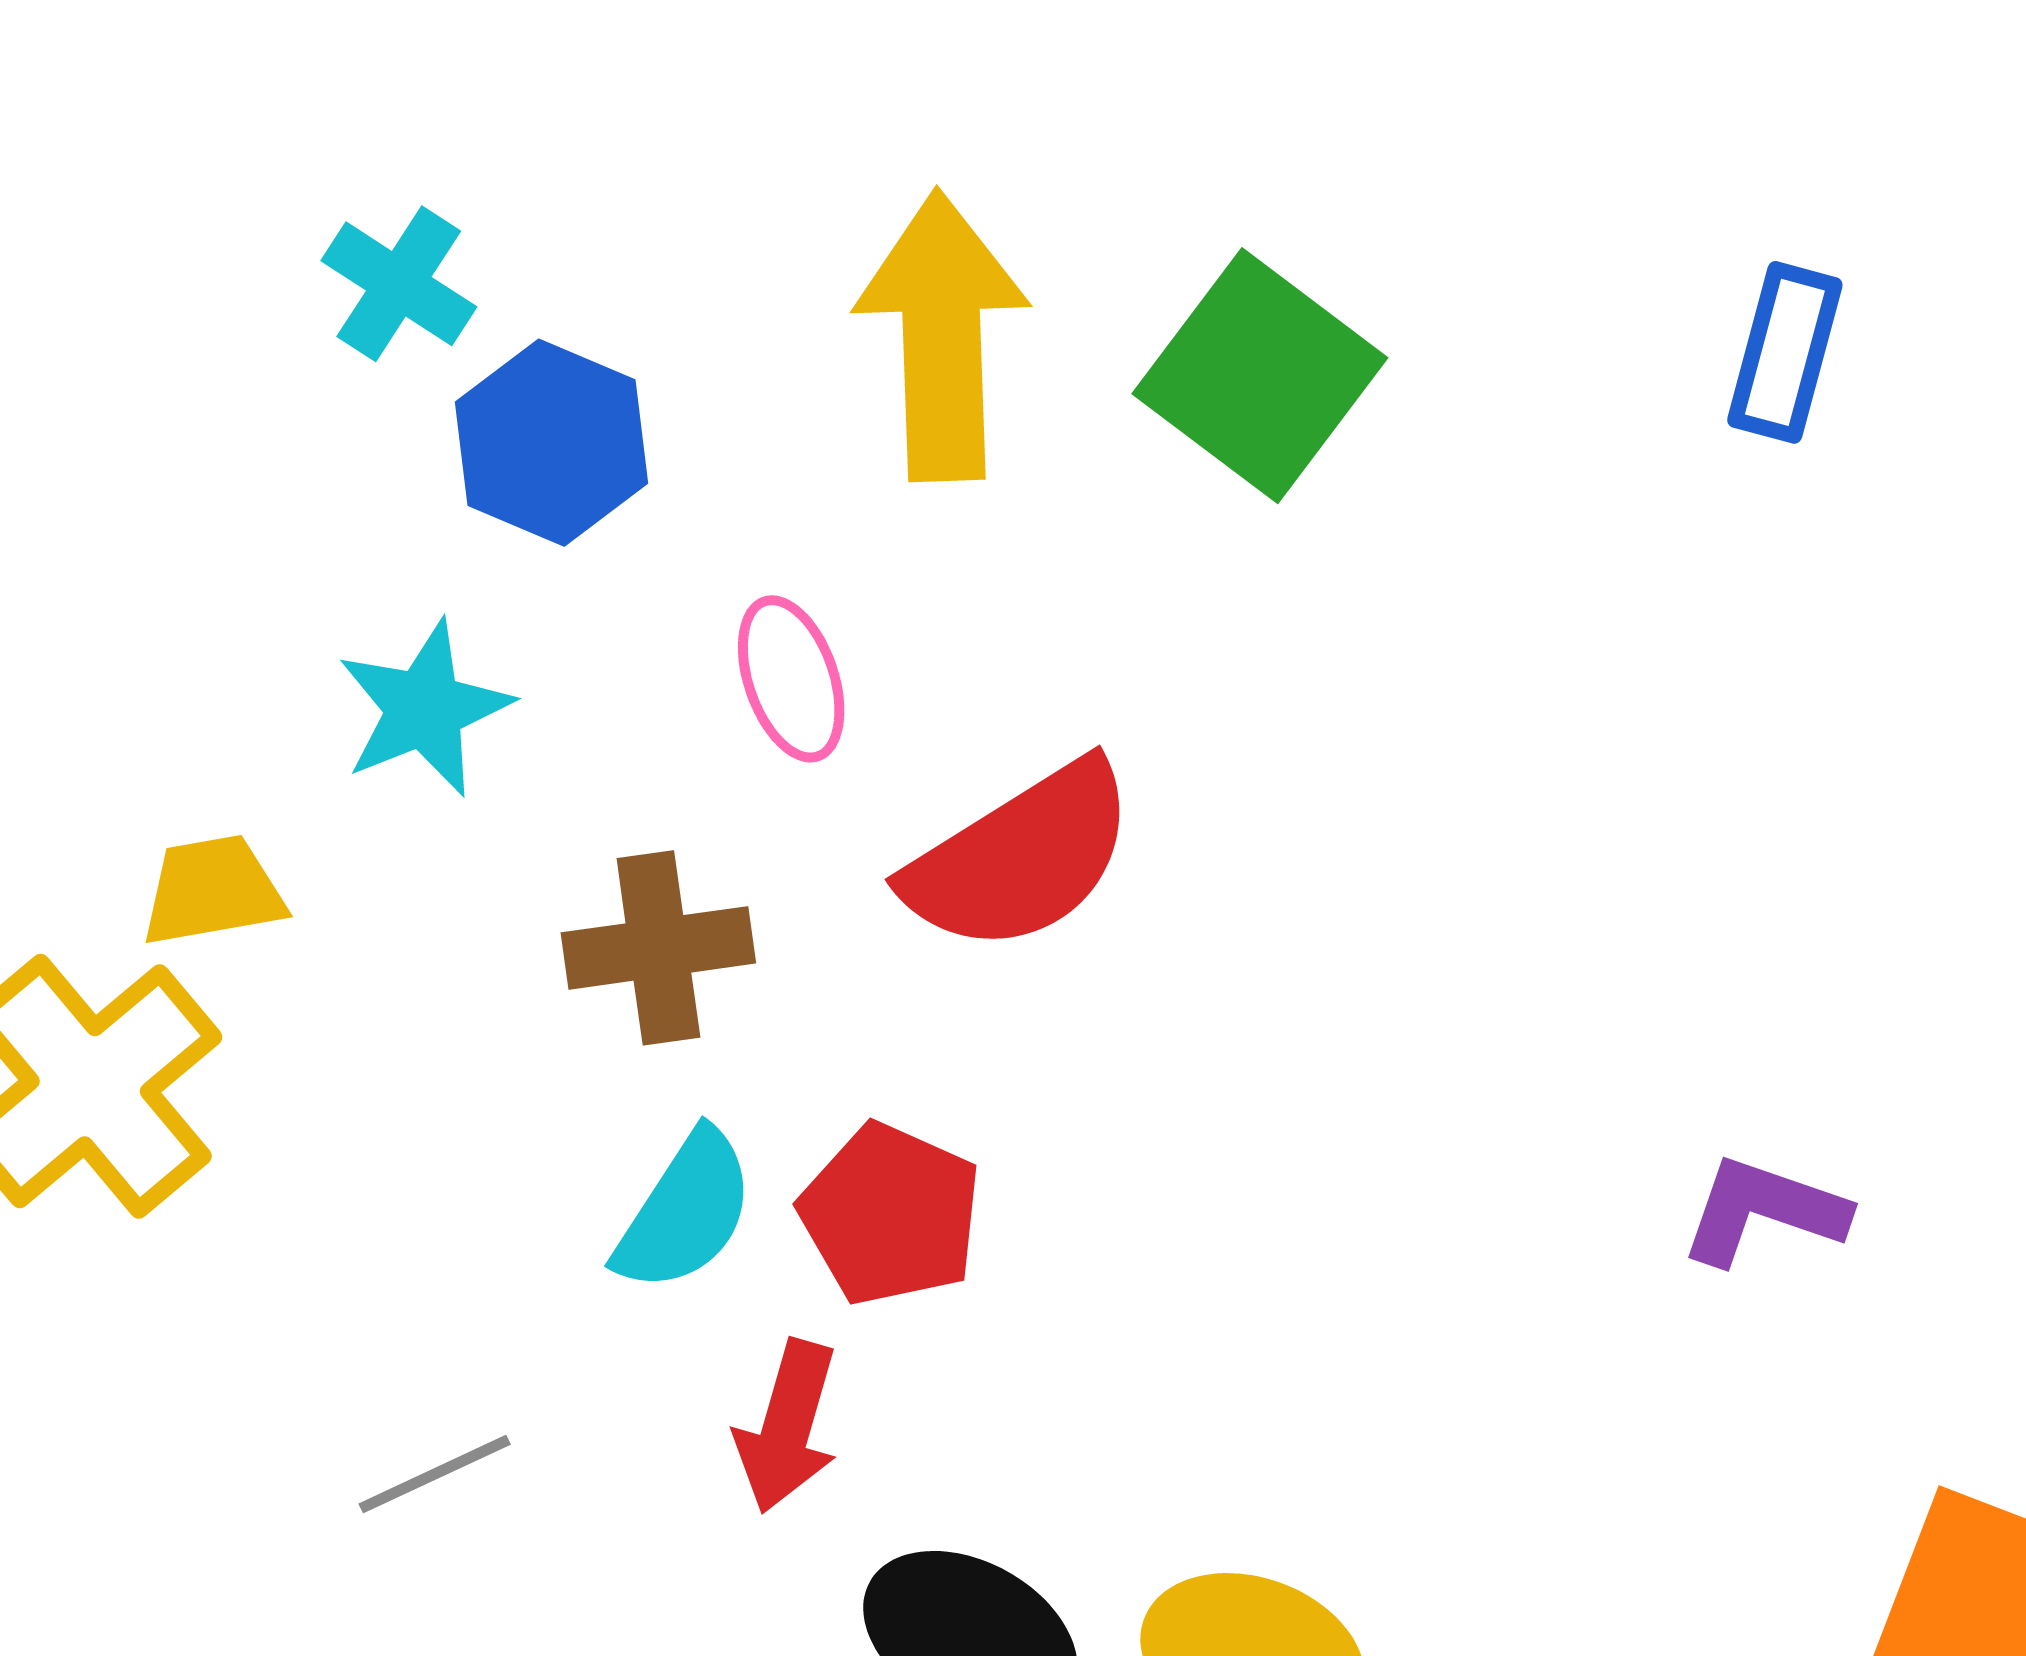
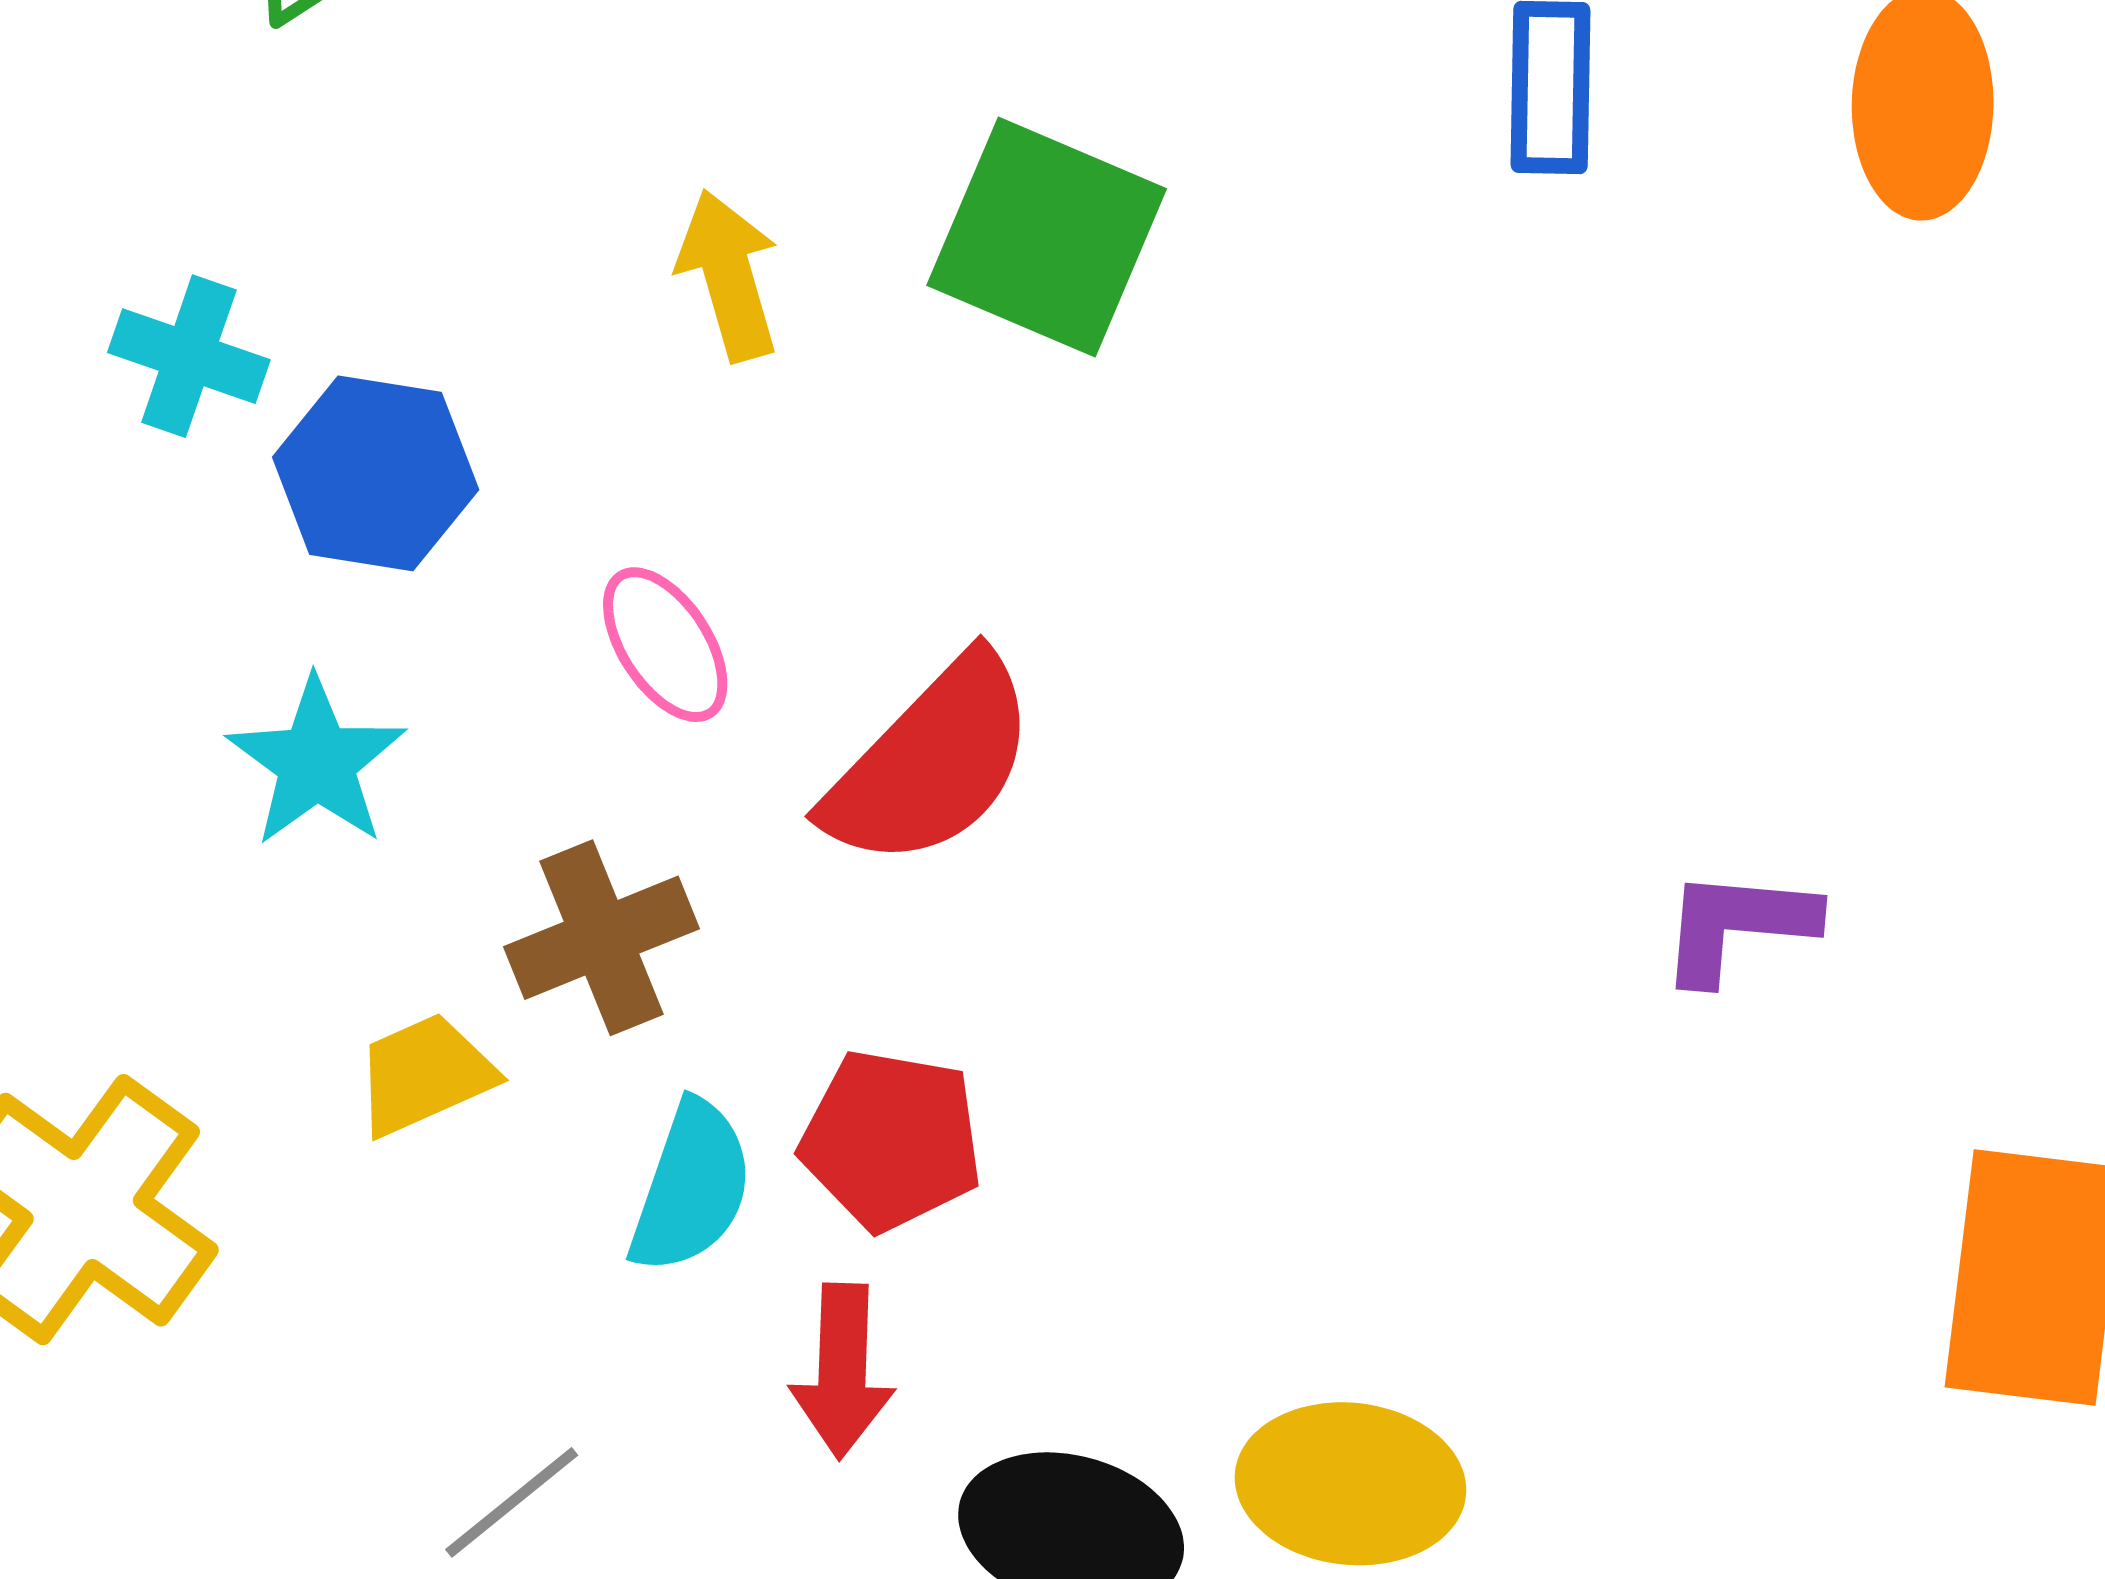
yellow arrow: (942, 336) -> (729, 275), size x0.6
yellow trapezoid: (213, 891) -> (425, 1074), moved

